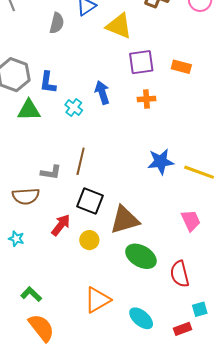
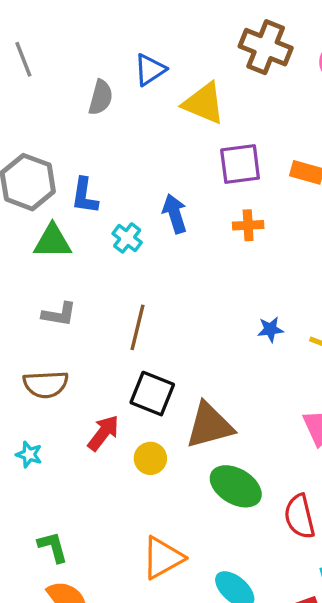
blue star: (161, 162) -> (270, 329), size x0.6
gray L-shape: (51, 172) -> (59, 314), moved
green L-shape: (31, 294) -> (53, 547), turned 30

